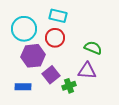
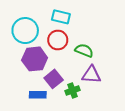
green semicircle: (93, 48) -> (84, 51), moved
blue rectangle: (23, 87) -> (38, 95), moved

